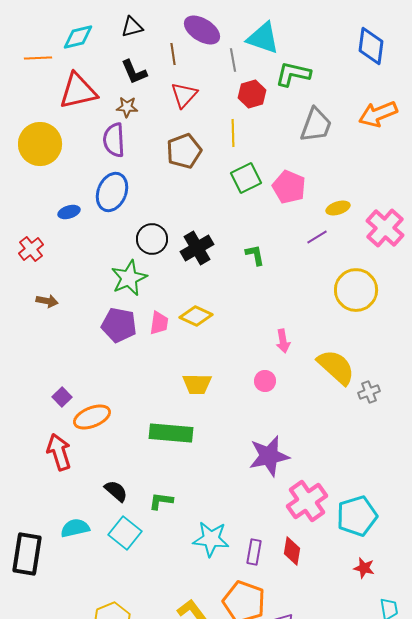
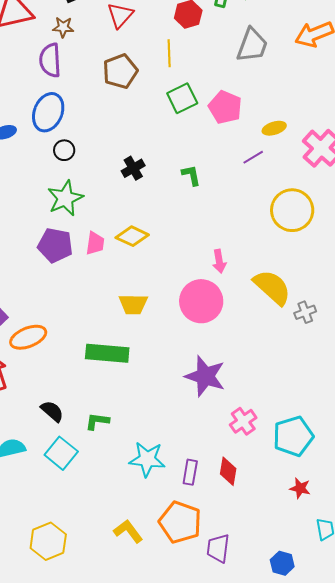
black circle: (152, 239) -> (64, 150), moved, size x0.7
black cross: (197, 248) -> (133, 168), size x0.7
pink circle: (265, 381) -> (201, 301), size x2.0
purple star: (269, 456) -> (205, 376), turned 30
pink cross: (307, 501) -> (243, 421), size x0.7

